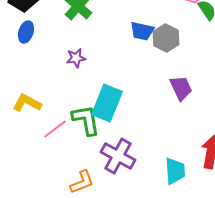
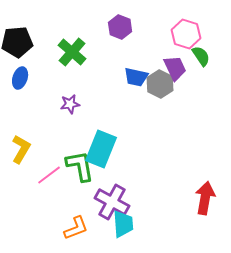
purple trapezoid: (181, 88) -> (175, 68), moved
yellow L-shape: (27, 103) -> (21, 149), turned 92
cyan trapezoid: (175, 171) -> (123, 224), moved

